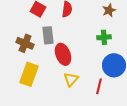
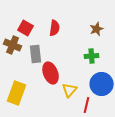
brown cross: (25, 43) -> (13, 45), moved
yellow triangle: (71, 79) -> (70, 90), moved

